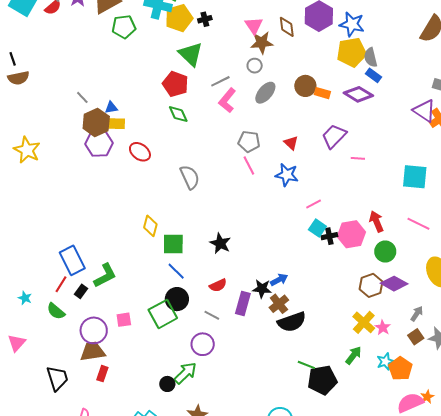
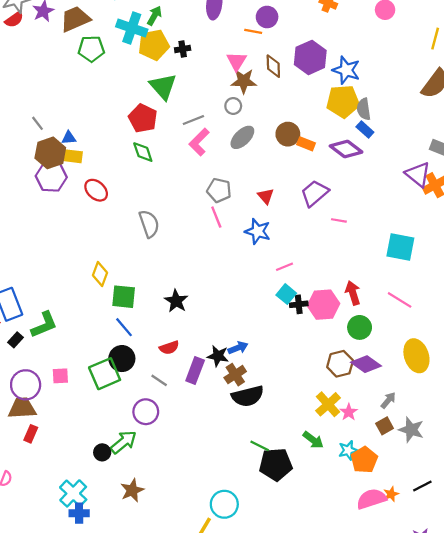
green arrow: (354, 355) -> (313, 440), turned 84

